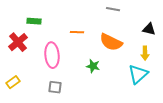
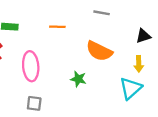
black triangle: (149, 29) -> (143, 36), turned -32
orange line: (77, 32) -> (57, 27), moved

